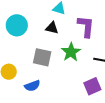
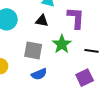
blue semicircle: (32, 86) -> (39, 74), moved

